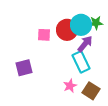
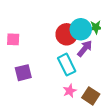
pink square: (44, 35) -> (13, 39), moved
cyan rectangle: (81, 62) -> (67, 65), moved

